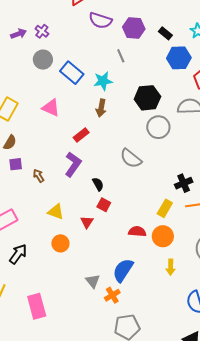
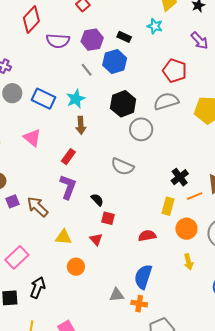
blue hexagon: (179, 58) -> (115, 62), moved
pink triangle: (51, 108) -> (32, 138), turned 30
brown arrow: (39, 176) -> (38, 207), size x1.6
orange circle: (163, 236) -> (186, 229), moved
gray triangle: (93, 281) -> (117, 295), turned -42
orange cross: (112, 295) -> (139, 304), turned -35

